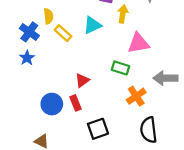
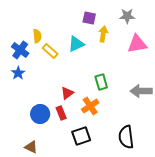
pink triangle: (138, 43) -> (137, 44), moved
green rectangle: (120, 68) -> (101, 82), turned 56
orange cross: (136, 96) -> (90, 106), moved

